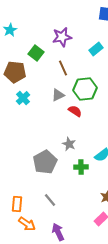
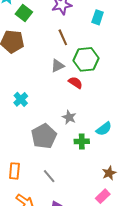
cyan rectangle: (96, 49) -> (98, 17), turned -32
green square: (36, 53) -> (24, 13), moved
cyan cross: (23, 98) -> (21, 99), moved
orange rectangle: (17, 204) -> (14, 171), moved

